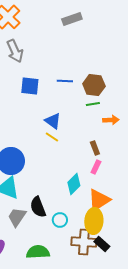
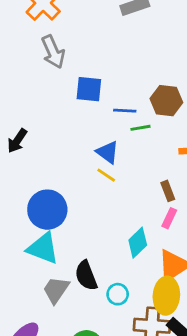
blue line: (65, 81) -> (125, 111), moved
blue square: (30, 86) -> (89, 89), moved
green line: (93, 104) -> (141, 128), moved

